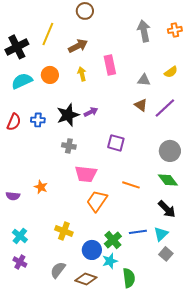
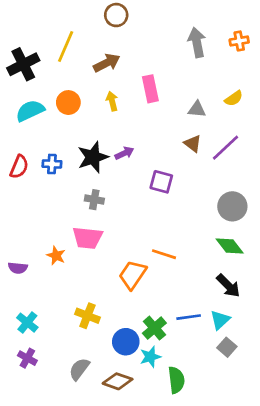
purple square: (116, 143) -> (161, 182), moved
pink trapezoid: (86, 174) -> (87, 238), moved
orange line: (131, 185) -> (164, 254), moved

